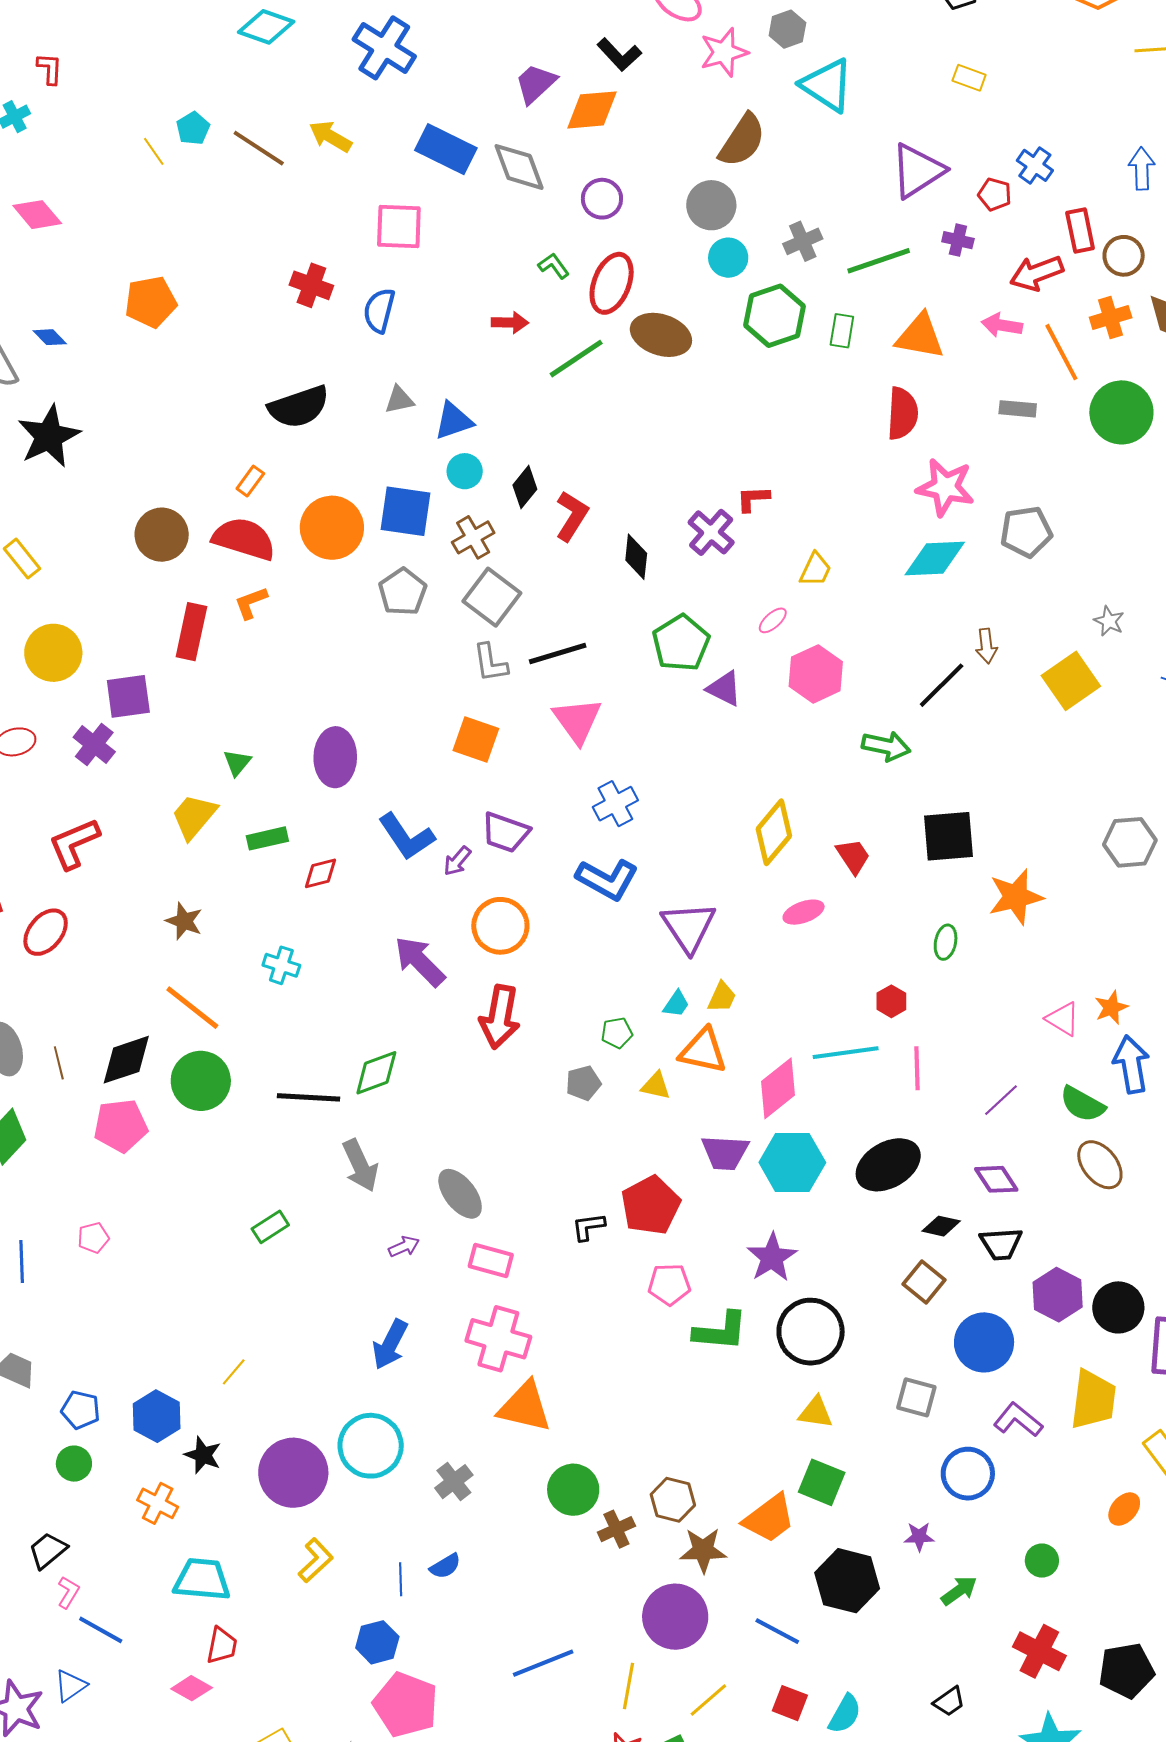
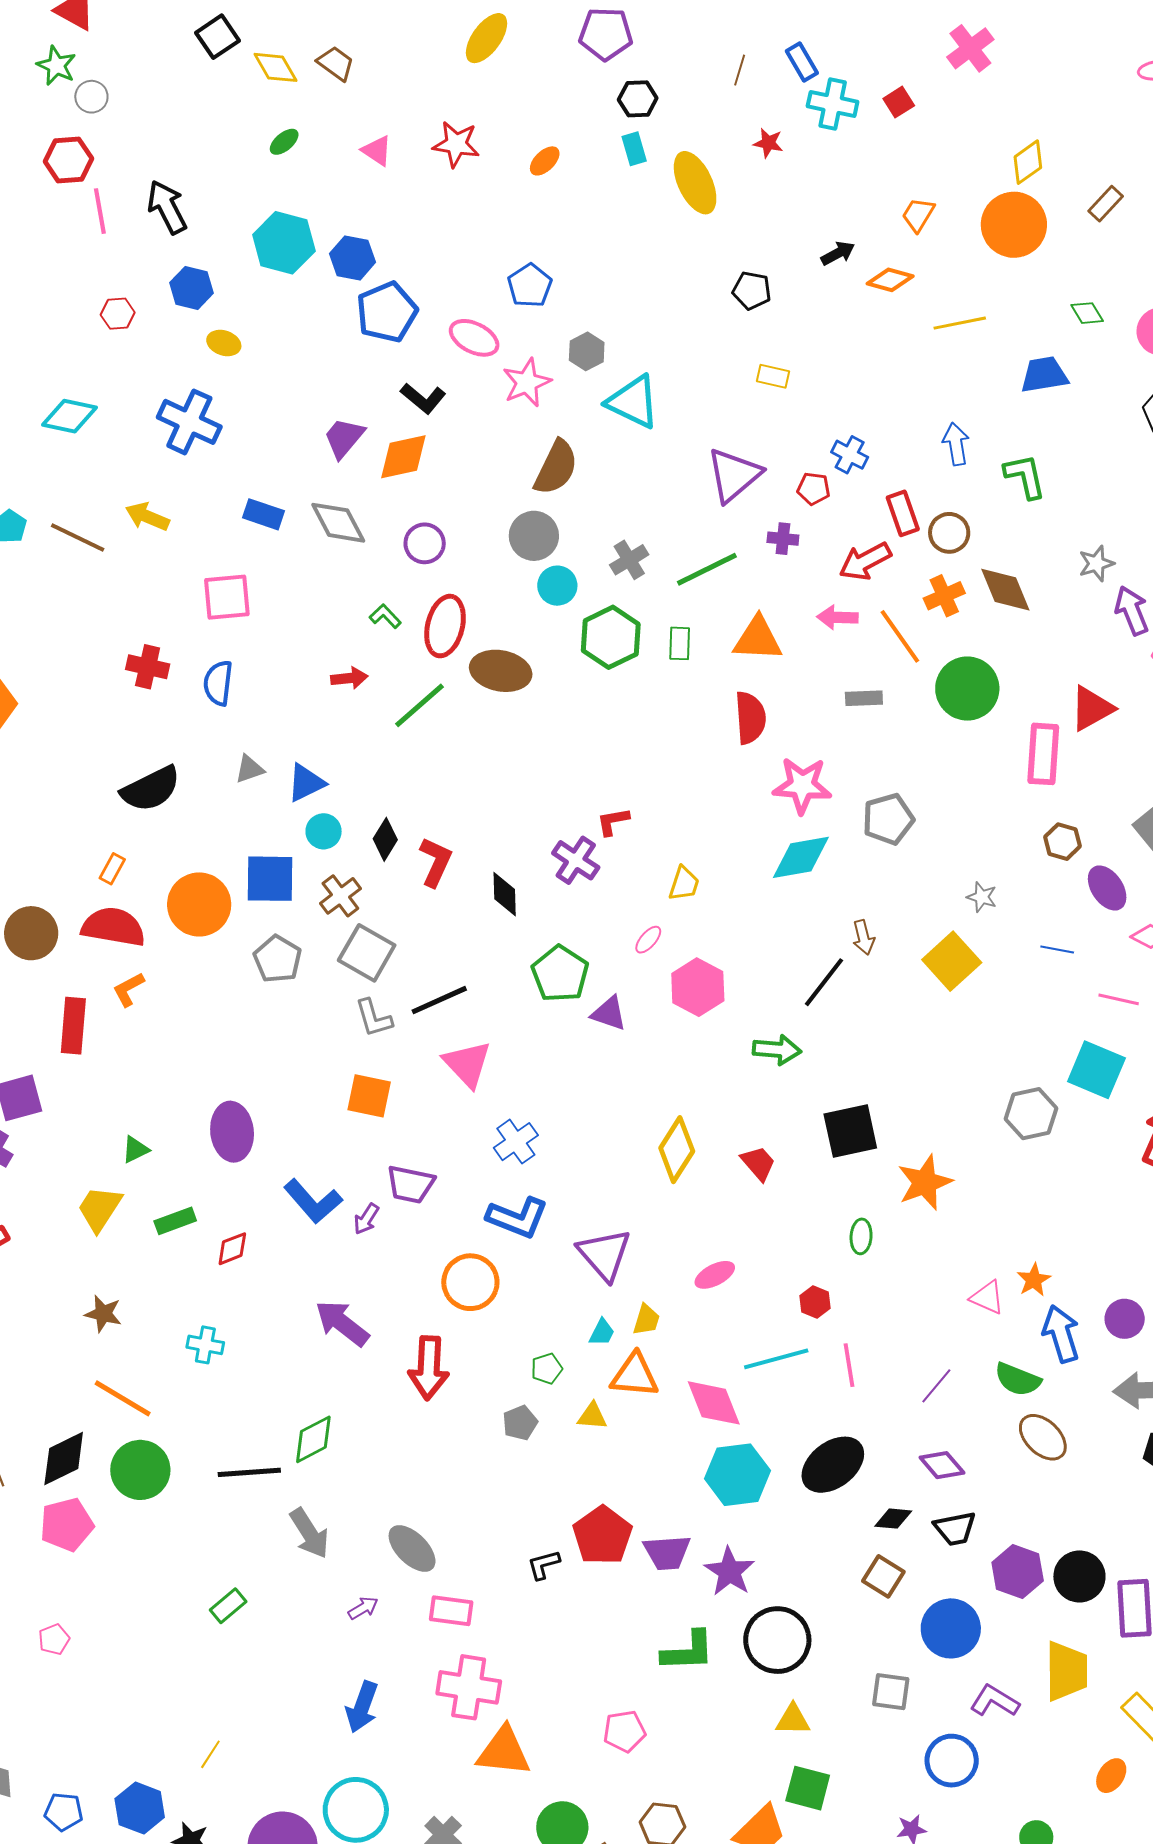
blue rectangle: (446, 149) -> (263, 514), size x0.7
green triangle: (237, 763) -> (135, 1150), turned 32
pink ellipse: (804, 912) -> (715, 1275), moved
orange circle: (500, 926) -> (470, 1282), moved
pink diamond: (778, 1088) -> (714, 1403), turned -66
purple trapezoid: (725, 1153) -> (667, 1553), moved
pink pentagon: (669, 1284) -> (624, 1731), moved

